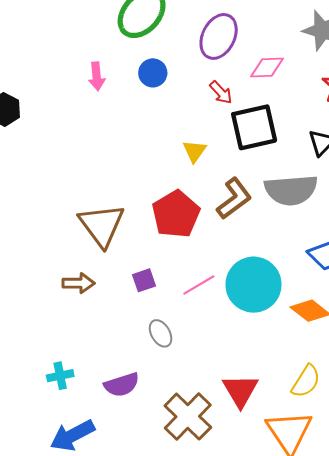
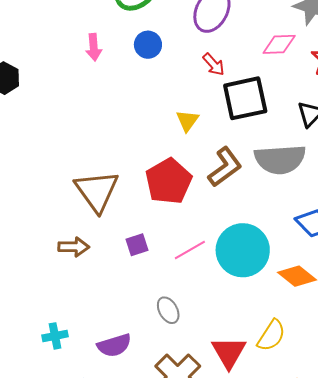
pink diamond: (267, 67) -> (279, 44), moved
gray ellipse: (161, 333) -> (168, 310), moved
yellow semicircle: (306, 381) -> (271, 336), moved

